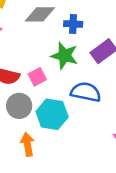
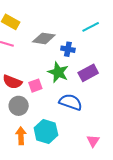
cyan hexagon: (52, 114) -> (46, 131), moved

